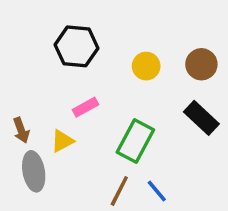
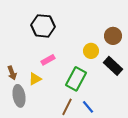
yellow circle: (146, 66) -> (91, 51), moved

